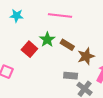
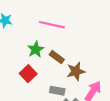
red square: (29, 49) -> (28, 74), moved

